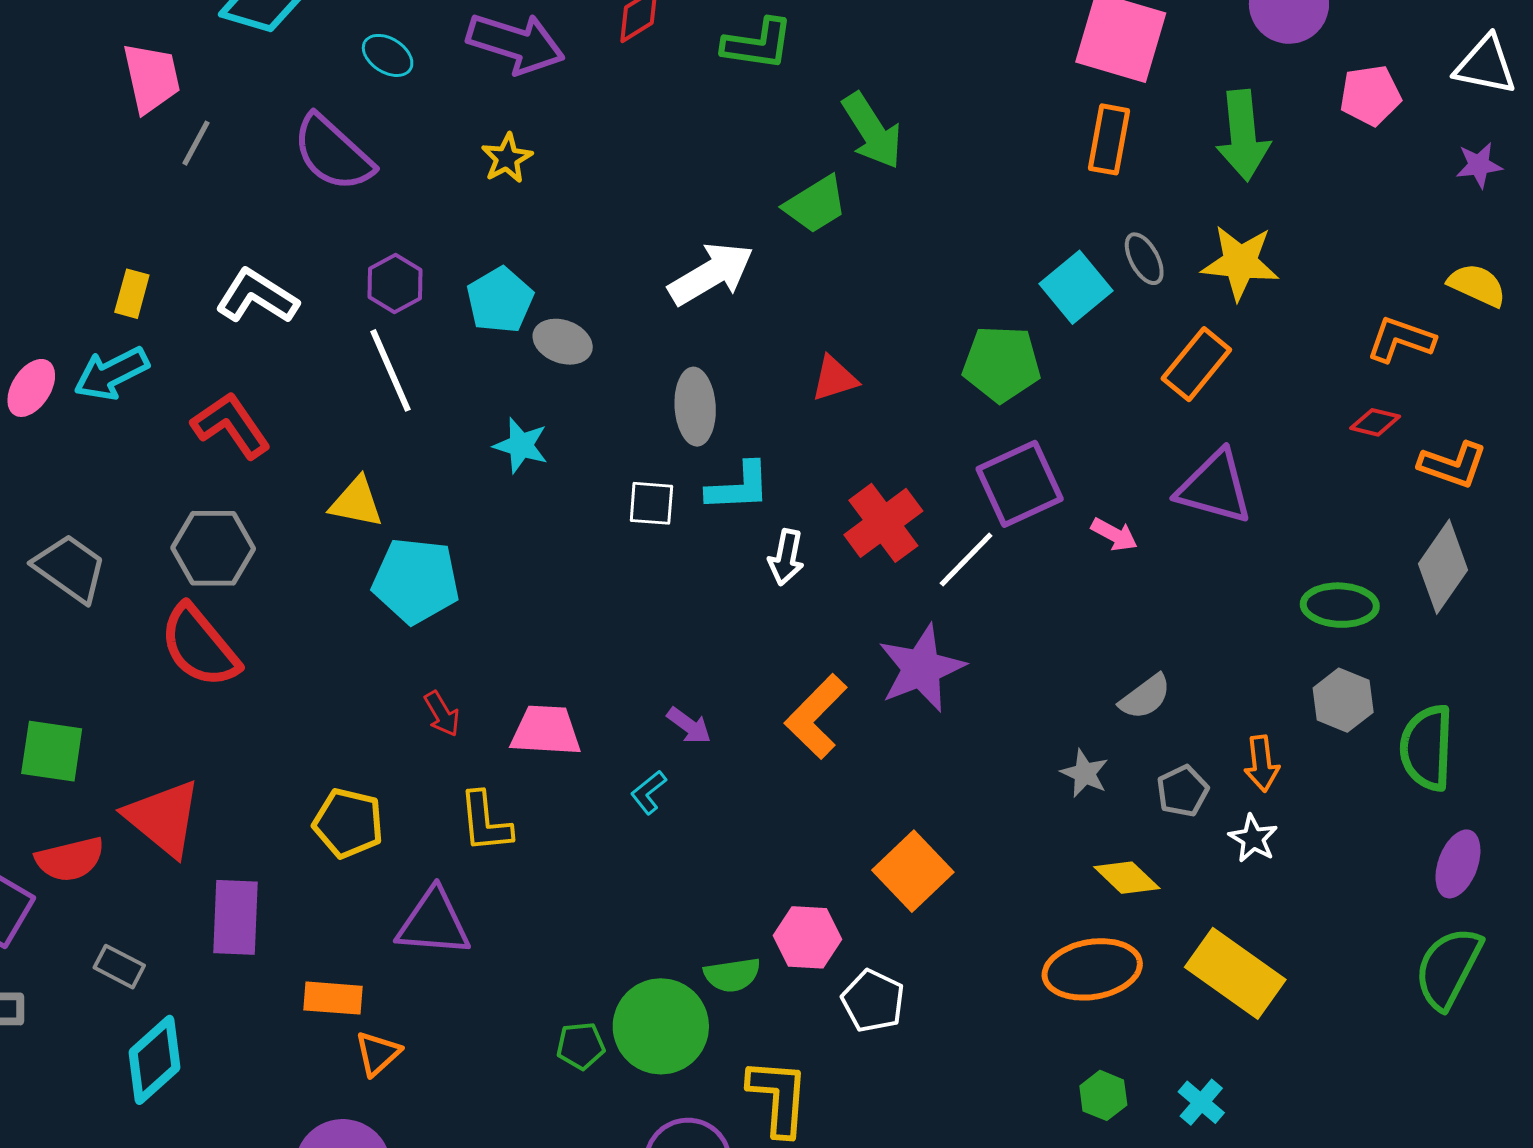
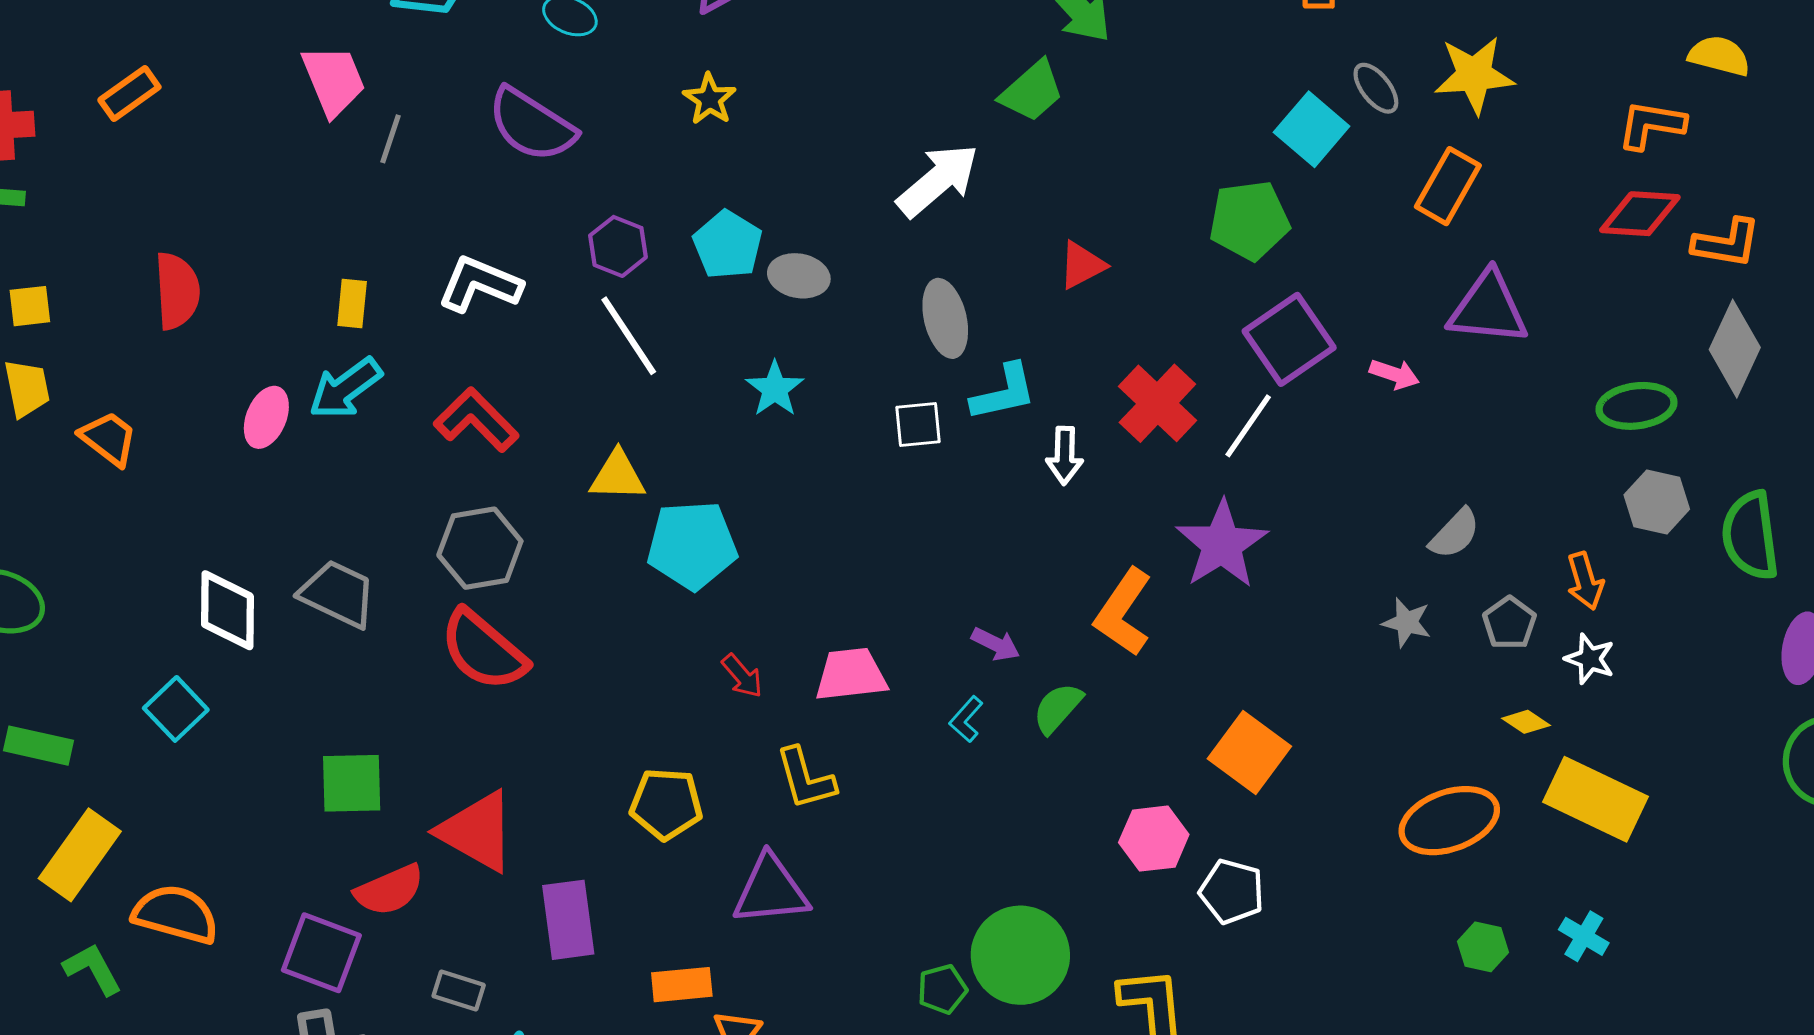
red diamond: (1375, 422) -> (1640, 214), size x1.6
cyan star: (521, 445) -> (775, 389), turned 30
yellow diamond: (1127, 878) -> (1526, 722), moved, size x0.7
green semicircle: (732, 975) -> (1058, 708), moved, turned 150

